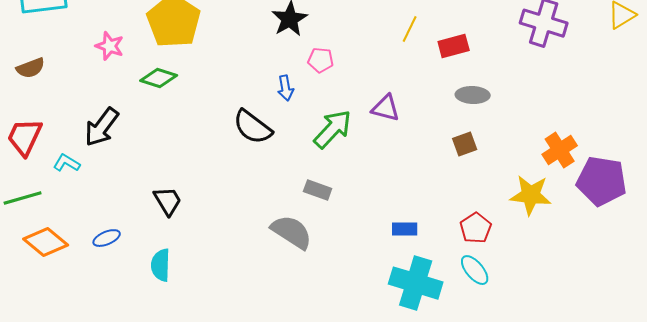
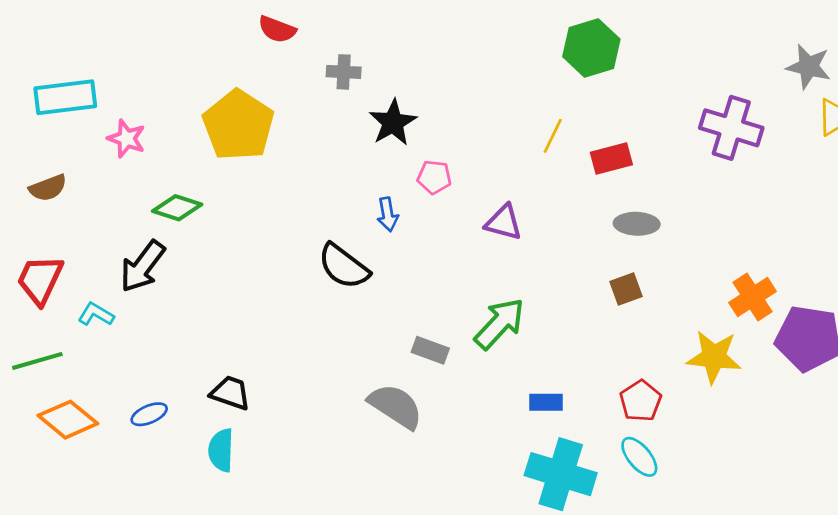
pink star: (110, 46) -> (127, 139), moved
green diamond: (159, 78) -> (177, 208), moved
purple triangle: (386, 108) -> (503, 222), moved
green arrow: (333, 129) -> (499, 324), moved
black trapezoid: (168, 201) -> (230, 393), moved, turned -40

